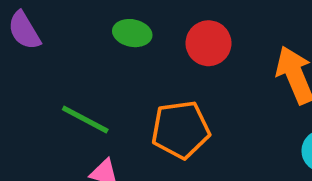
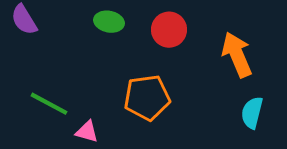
green line: (85, 119) -> (49, 104), moved

